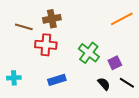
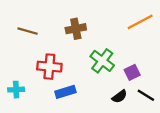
brown cross: (52, 19) -> (76, 29), moved
red cross: (46, 45) -> (49, 67), moved
black semicircle: (104, 84) -> (119, 96), turned 96

